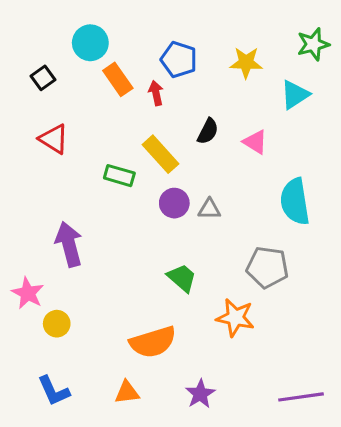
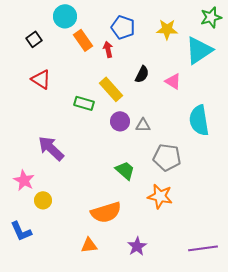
cyan triangle: (295, 95) -> (199, 50), size x1.4
purple arrow: (69, 244) -> (51, 148), turned -32
gray pentagon: (267, 267) -> (167, 157), moved
blue L-shape: (54, 391) -> (21, 231), moved

